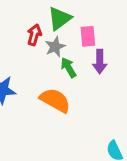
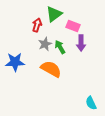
pink rectangle: (88, 36) -> (73, 26), turned -64
gray star: (55, 47) -> (45, 44), moved

